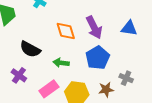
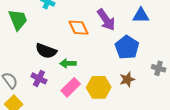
blue pentagon: (98, 58) -> (127, 47), moved
green arrow: (61, 63) -> (68, 63), moved
gray cross: (126, 78) -> (159, 68), moved

